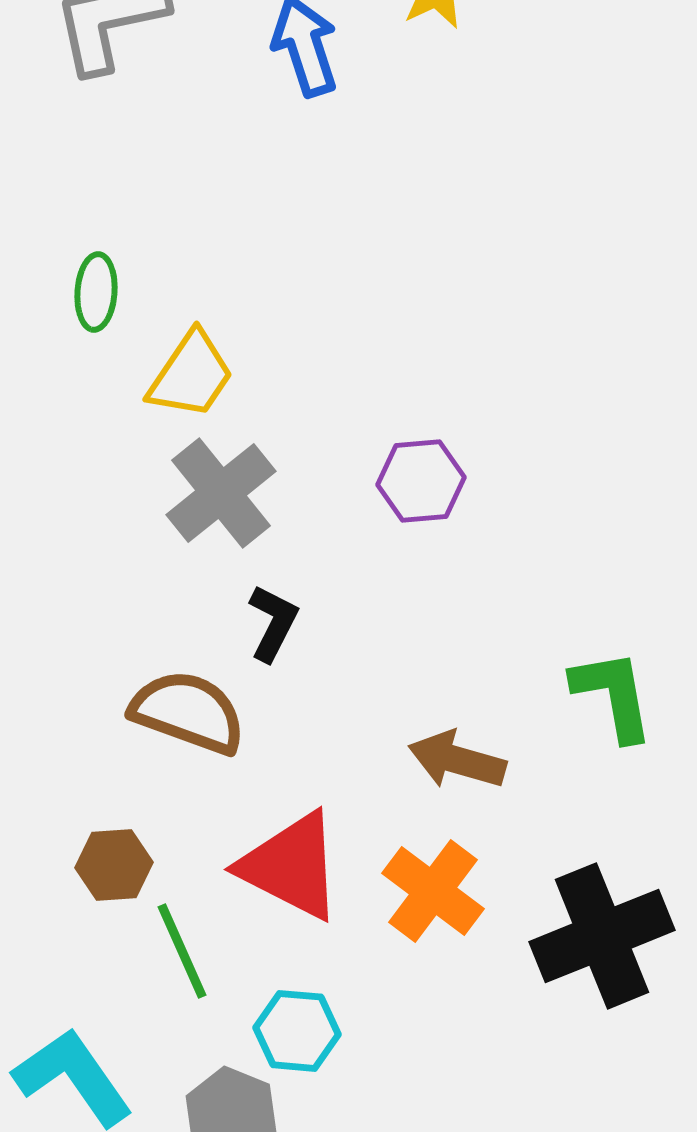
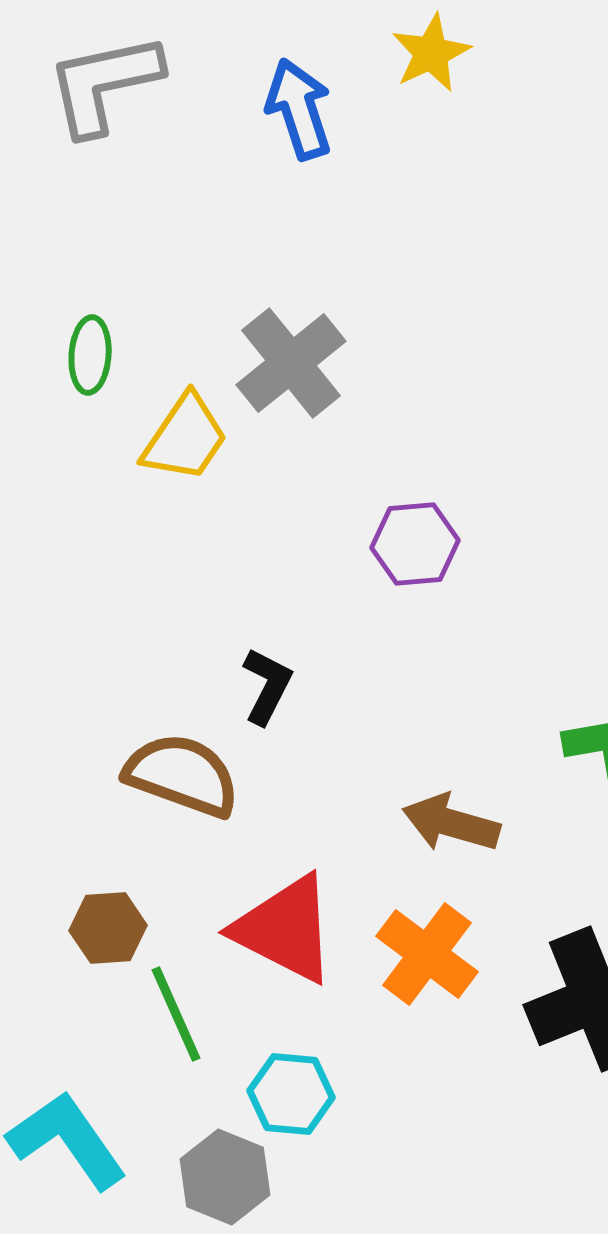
gray cross: (221, 493) -> (291, 363), moved

